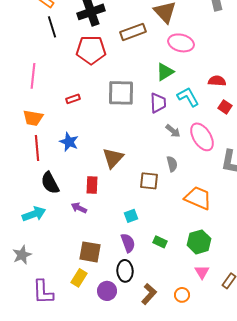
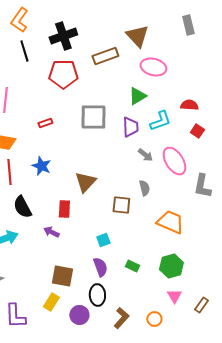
cyan L-shape: (188, 97) -> (160, 121), turned 100

